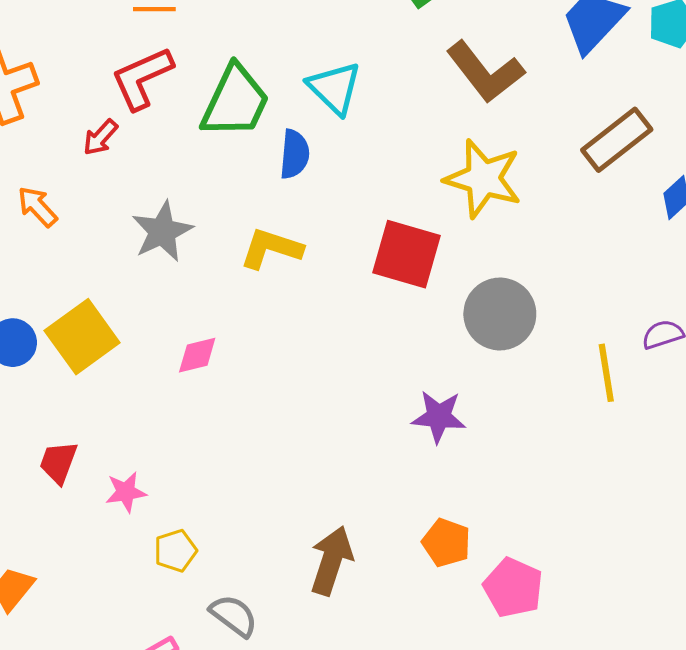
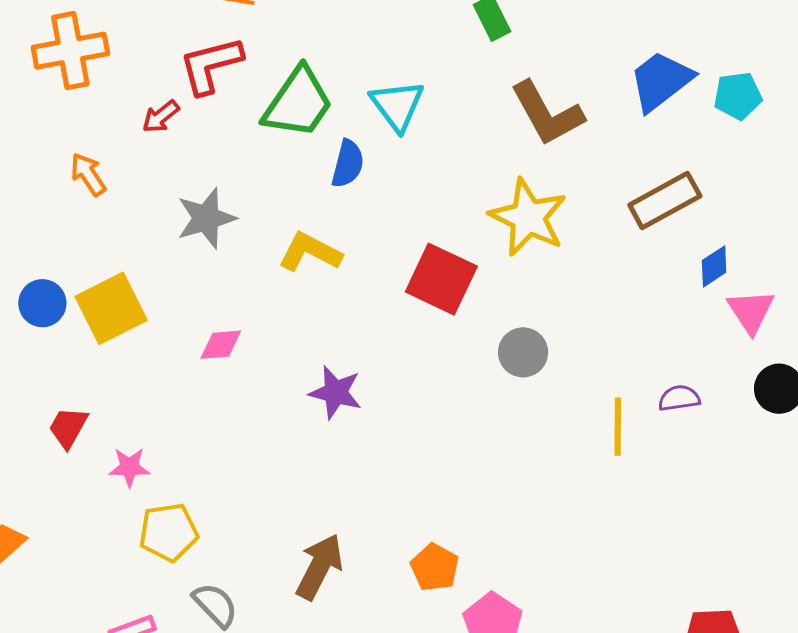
gray circle: (500, 314) -> (523, 352), size x0.7
purple star: (439, 417) -> (336, 392), moved
yellow pentagon: (175, 551) -> (169, 532), size x1.4

